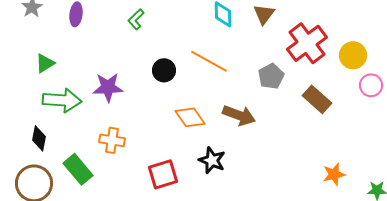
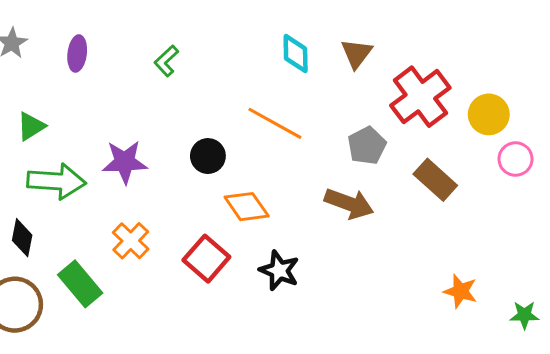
black circle: (164, 70) -> (208, 156), moved
brown arrow: (239, 115) -> (349, 204), moved
orange cross: (112, 140) -> (131, 241), turned 35
red square: (163, 174) -> (206, 259), moved, turned -32
orange star: (334, 174) -> (461, 291), turned 30

